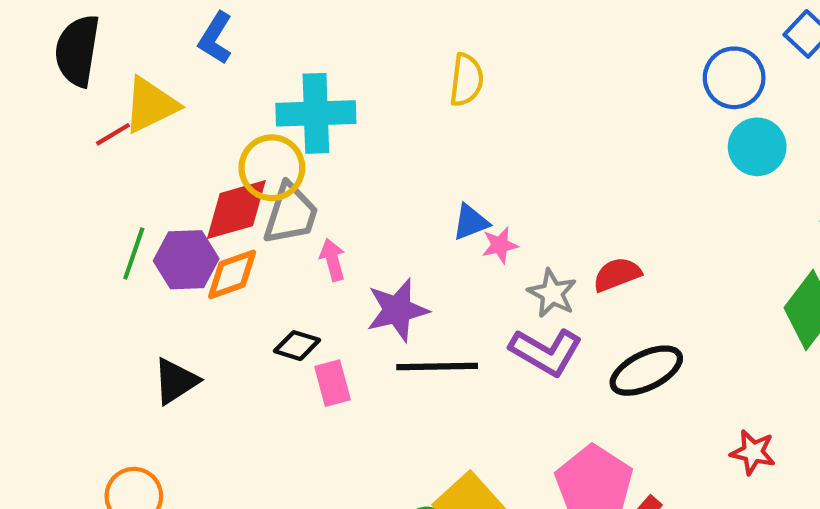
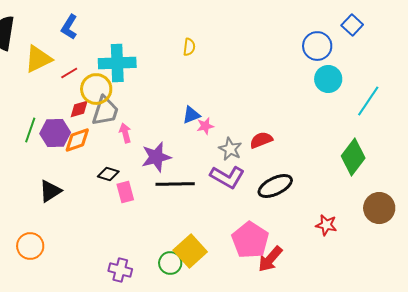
yellow semicircle: (466, 80) -> (189, 47), size x0.7
red line: (113, 134) -> (69, 73), moved
red diamond: (236, 210) -> (79, 109), size x0.6

